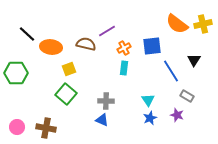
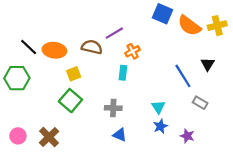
black line: (27, 34) -> (29, 47), moved
blue square: (152, 46) -> (163, 14), moved, turned 30
cyan rectangle: (124, 68) -> (123, 73), moved
purple star: (177, 115) -> (187, 136), moved
blue triangle: (102, 120) -> (120, 135), moved
brown cross: (46, 128) -> (49, 137), turned 36

